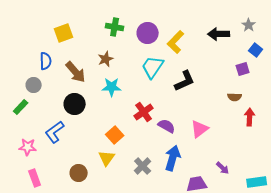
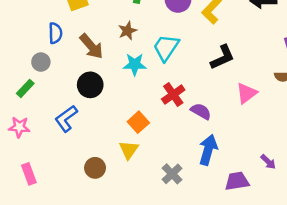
cyan trapezoid: (153, 67) -> (166, 48), moved
pink triangle: (200, 129) -> (247, 93), moved
pink star: (28, 147) -> (19, 127), moved
gray cross: (143, 166) -> (172, 174), moved
pink rectangle: (35, 178) -> (29, 174), moved

